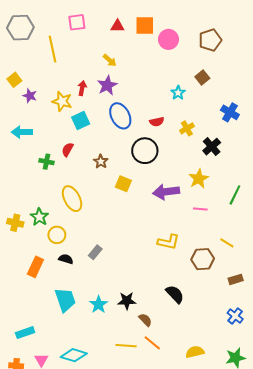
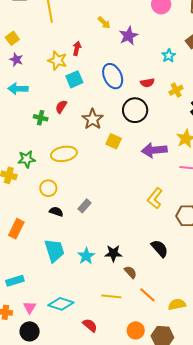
purple star: (107, 85) -> (129, 36), moved
purple star: (30, 96) -> (16, 60), moved
brown star: (101, 161) -> (93, 119), size x1.5
yellow ellipse: (72, 199) -> (64, 154), turned -75
green star: (39, 217) -> (27, 159), moved, turned 30
yellow L-shape: (168, 242) -> (155, 198), turned 115
orange rectangle: (35, 267) -> (16, 229), moved
orange line: (152, 343) -> (147, 295), moved

